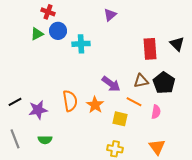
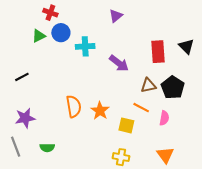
purple arrow: (111, 84) -> (119, 63), moved
black line: (15, 102) -> (22, 77), moved
purple star: (38, 110) -> (25, 118), moved

